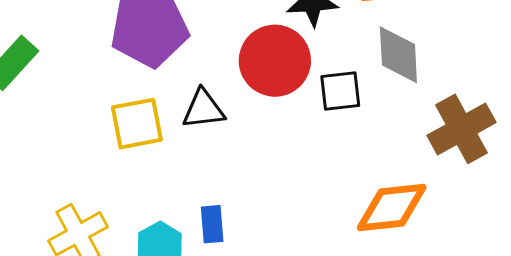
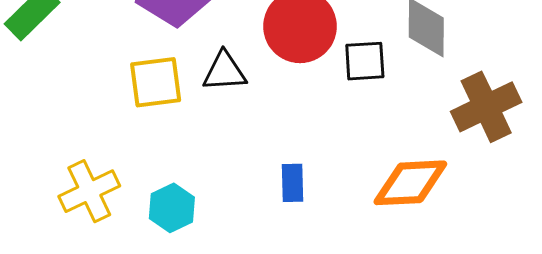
blue rectangle: (212, 224) -> (293, 183), moved

